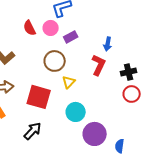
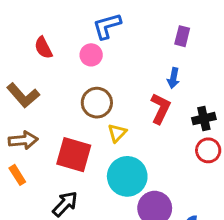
red semicircle: (30, 28) -> (43, 48), moved
purple rectangle: (71, 37) -> (182, 36), moved, turned -48
cyan circle: (76, 112) -> (127, 176), size x1.4

